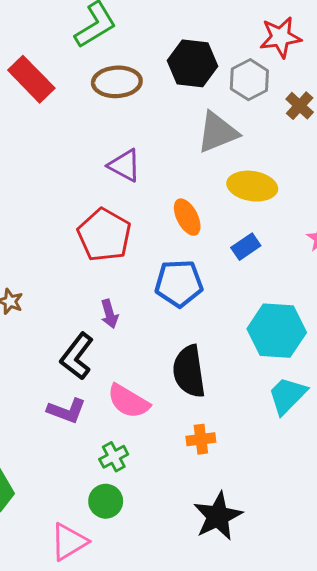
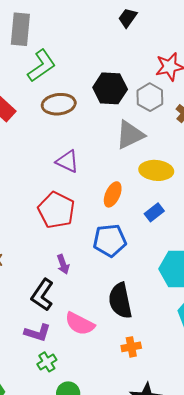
orange ellipse: (187, 217) -> (113, 194), turned 55
green cross: (114, 457) -> (47, 362), moved

